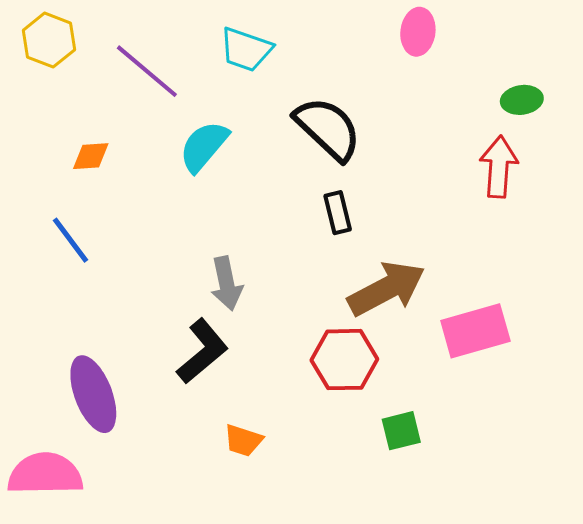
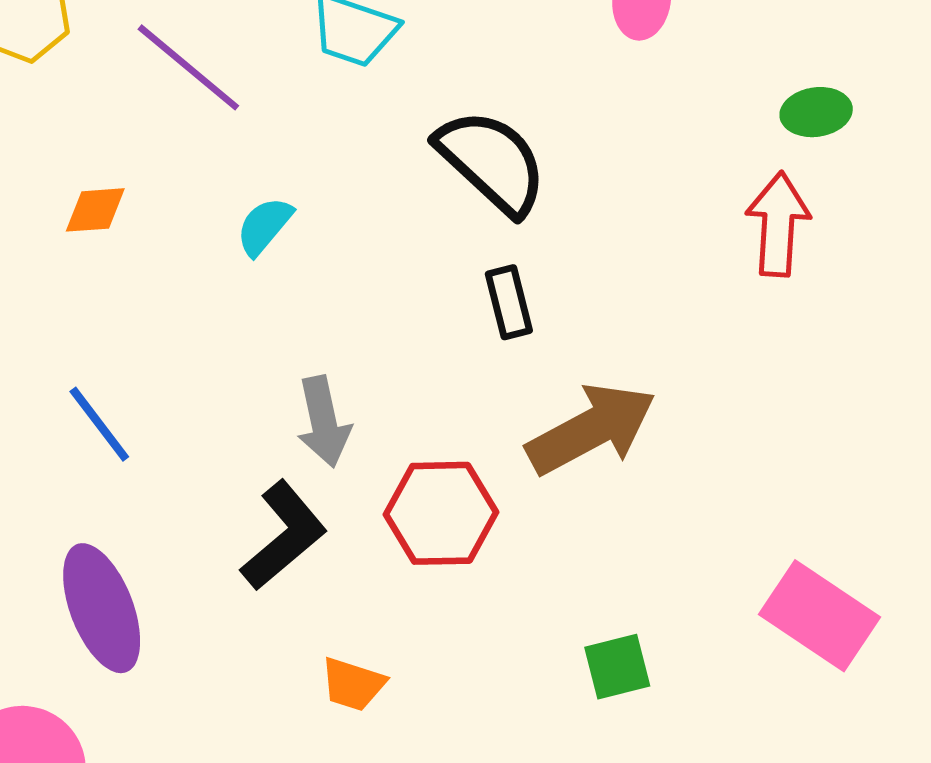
cyan semicircle: (204, 146) -> (264, 226), moved, size x0.7
blue line: (71, 240) -> (99, 424), moved
pink rectangle: (475, 331) -> (820, 616), moved, turned 50
red hexagon: (344, 360) -> (441, 513), moved

